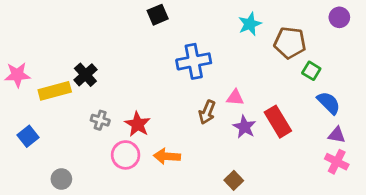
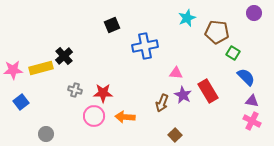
black square: (158, 15) -> (112, 25), moved
pink star: (17, 75) -> (13, 70), moved
brown arrow: (207, 112) -> (162, 103), moved
red star: (138, 124) -> (103, 93), turned -30

